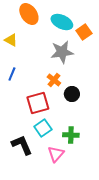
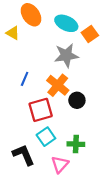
yellow triangle: (11, 40) -> (13, 33), moved
blue line: (12, 74) -> (25, 79), moved
orange cross: (54, 80) -> (58, 85), size x1.5

